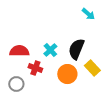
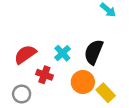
red semicircle: (19, 51) -> (25, 54), turned -36
yellow rectangle: (92, 68) -> (106, 93), moved

